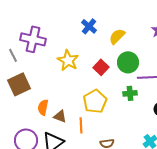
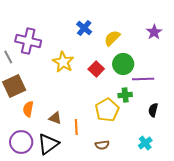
yellow pentagon: (95, 101) -> (107, 110), moved
orange semicircle: (43, 107) -> (28, 109), moved

